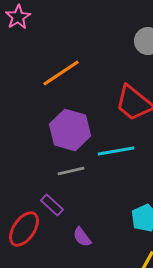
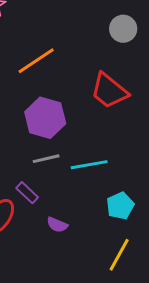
cyan line: (116, 151) -> (89, 165), moved
purple semicircle: (82, 237) -> (57, 225), turned -30

